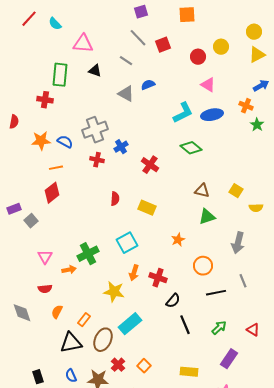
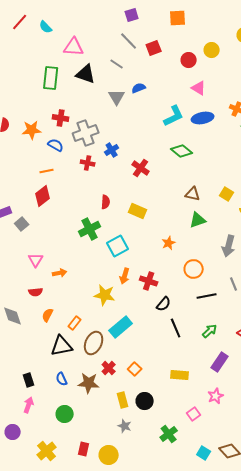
black triangle: (95, 71) -> (86, 74), size x1.5
gray triangle: (126, 94) -> (117, 97), turned 30
red cross: (45, 100) -> (61, 118), moved
orange star: (41, 141) -> (32, 130), moved
green cross: (88, 254) -> (90, 229), moved

